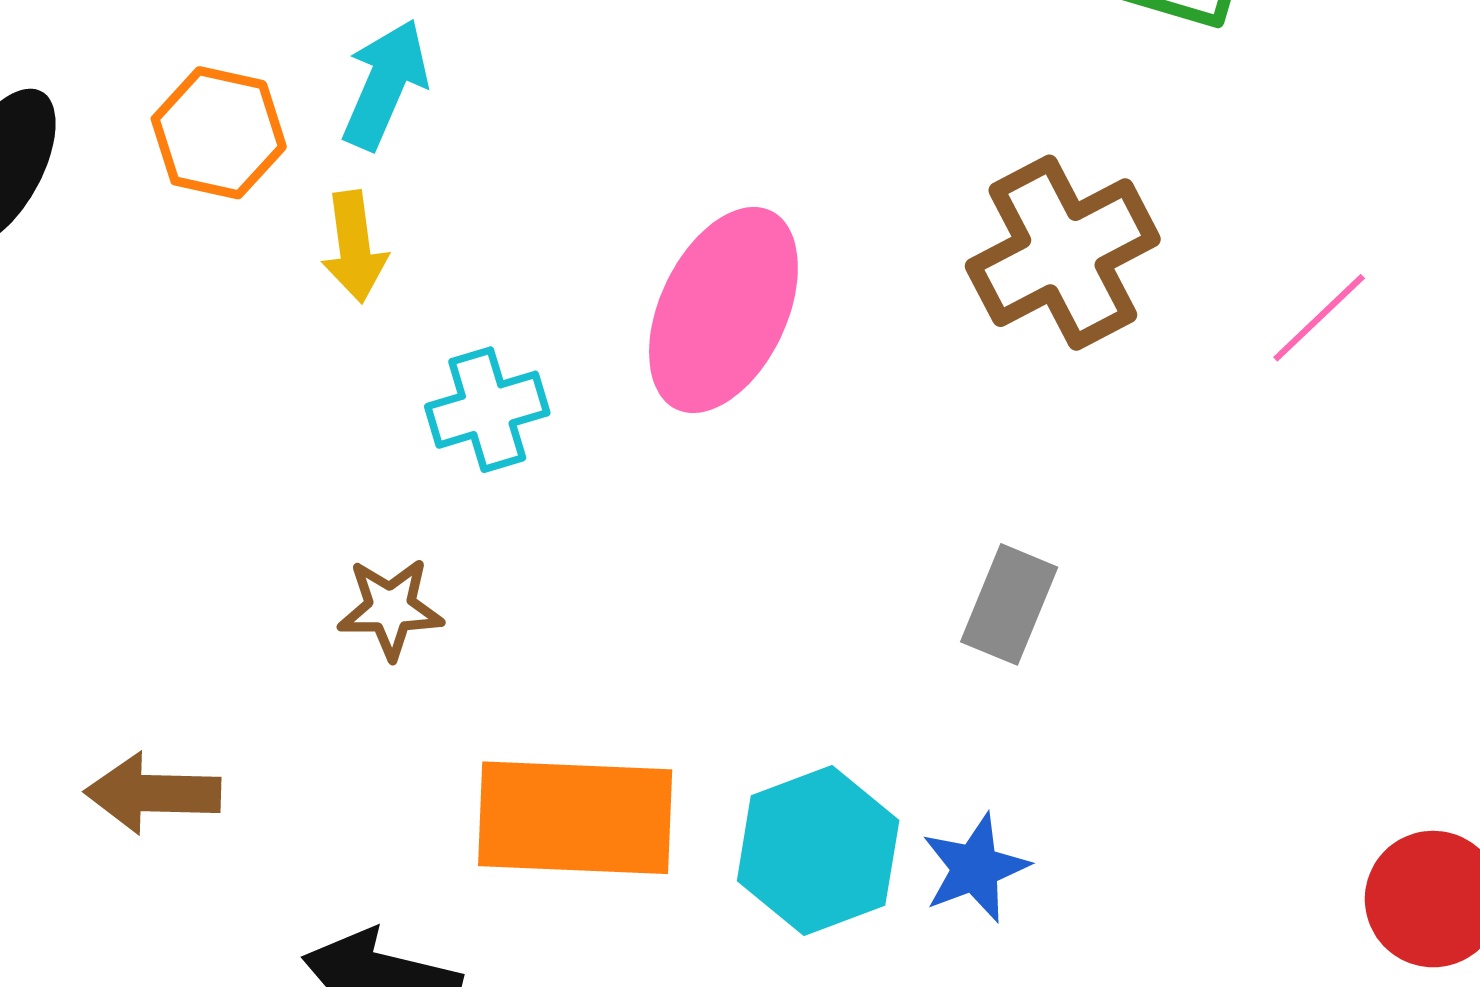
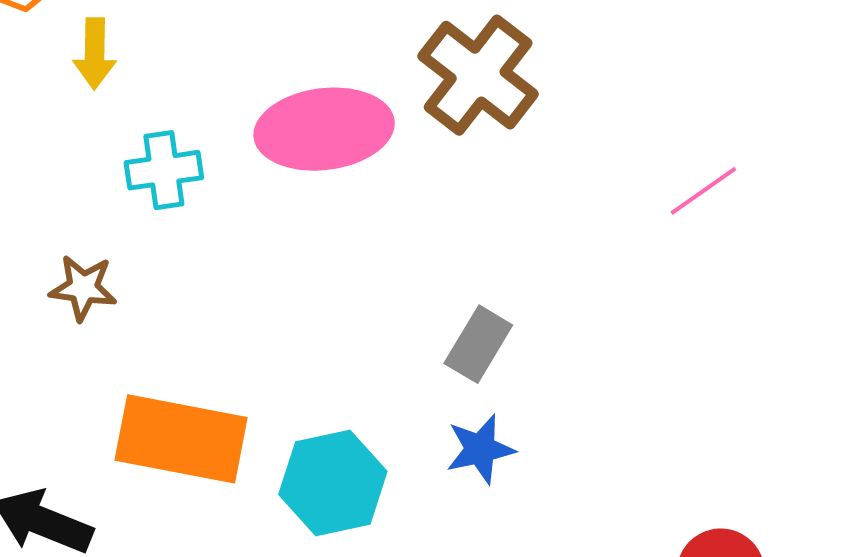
brown cross: (1063, 253) -> (478, 75), moved, turned -33
pink ellipse: (723, 310) -> (324, 129), turned 49
blue star: (975, 868) -> (480, 449), moved

